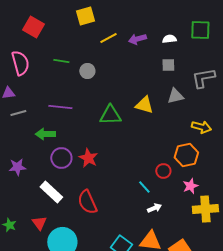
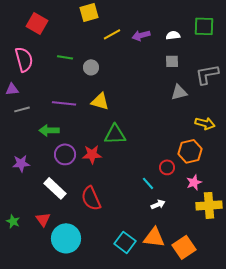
yellow triangle: (144, 105) -> (100, 101), moved
green triangle: (110, 115) -> (115, 134), moved
red star: (88, 158) -> (92, 154), turned -30

